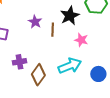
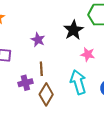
brown line: (53, 30) -> (41, 69), moved
cyan arrow: (70, 66) -> (78, 82), turned -80

